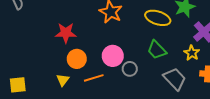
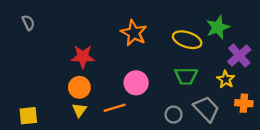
green trapezoid: (157, 50) -> (186, 76), turned -45
orange circle: (77, 59) -> (79, 87), moved
gray circle: (130, 69) -> (174, 115), moved

